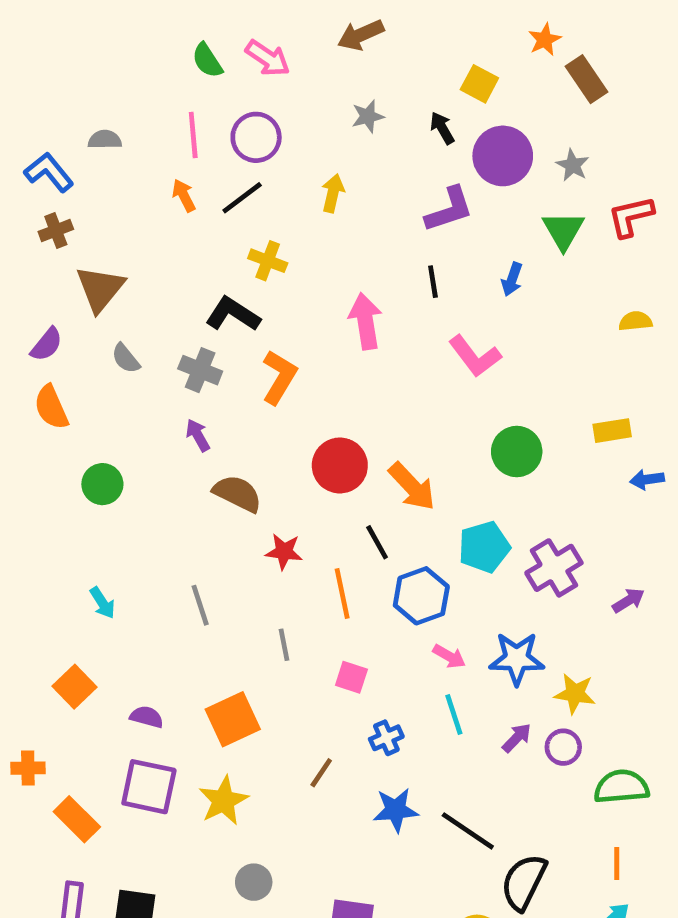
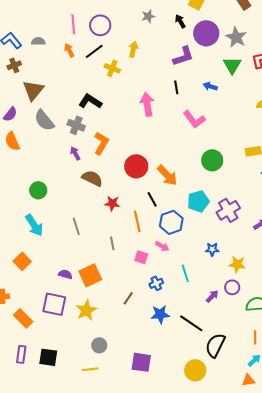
gray semicircle: (105, 140) -> (38, 41), moved
gray star: (573, 165) -> (236, 37), size x1.5
yellow cross: (268, 261) -> (112, 68), moved
blue arrow: (512, 279) -> (210, 86), turned 88
gray semicircle: (126, 358) -> (44, 120), size x1.6
orange L-shape: (279, 377) -> (101, 143), moved
green circle: (102, 484) -> (38, 190), moved
cyan arrow: (102, 603) -> (34, 225), size x1.6
pink arrow: (449, 656) -> (162, 246), moved
blue star: (517, 659) -> (212, 249), size x0.6
purple semicircle: (147, 717) -> (65, 274), moved
purple arrow: (517, 738) -> (212, 296), moved

